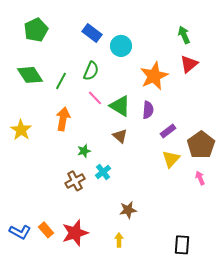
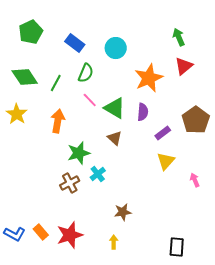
blue rectangle: (92, 33) -> (75, 43), moved
yellow star: (21, 130) -> (17, 114), moved
brown pentagon: (201, 145) -> (196, 120), moved
green star: (84, 151) -> (79, 153), size x1.6

